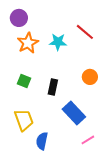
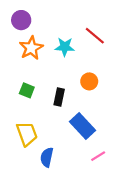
orange circle: (90, 77) -> (89, 81), moved

